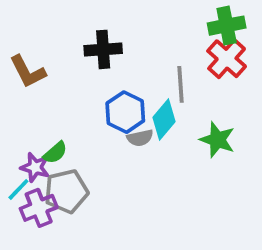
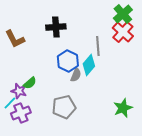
green cross: (227, 26) -> (123, 14), turned -30
gray semicircle: (140, 138) -> (76, 75), turned -56
green star: (217, 140) -> (123, 108), moved, turned 30
gray pentagon: (66, 191) -> (64, 107), moved

